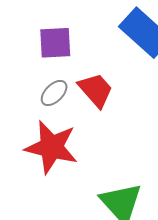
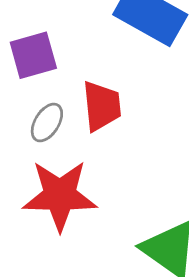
red trapezoid: (96, 90) -> (102, 106), turned 48

